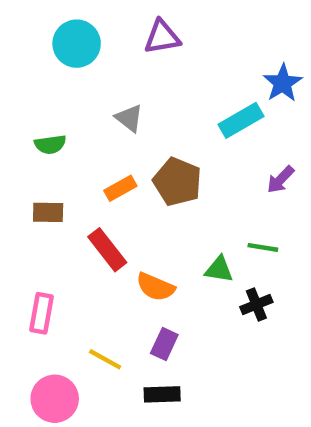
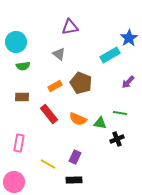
purple triangle: (162, 37) -> (70, 27), moved
cyan circle: (77, 44) -> (16, 42), moved
orange semicircle: (156, 287) -> (78, 119), moved
pink circle: (55, 399) -> (14, 182), moved

